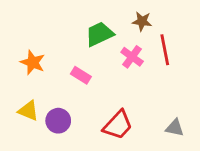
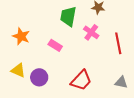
green trapezoid: (99, 34) -> (68, 16), turned -55
red line: (165, 50) -> (118, 43), moved

